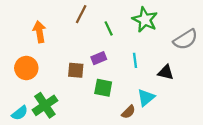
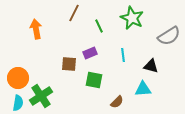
orange circle: (26, 68) -> (18, 78), moved
cyan triangle: (146, 98) -> (143, 89), moved, turned 36
cyan semicircle: (20, 113) -> (18, 103), turned -42

